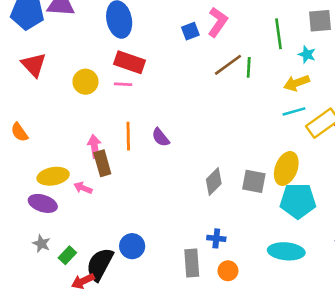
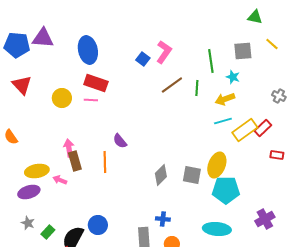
blue square: (190, 31) -> (143, 59), turned -32
green line: (249, 67) -> (197, 88), moved
orange line: (128, 136) -> (105, 162), moved
purple ellipse: (43, 203) -> (29, 192), turned -35

